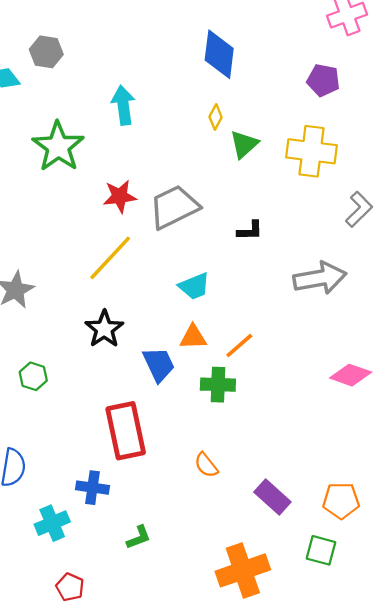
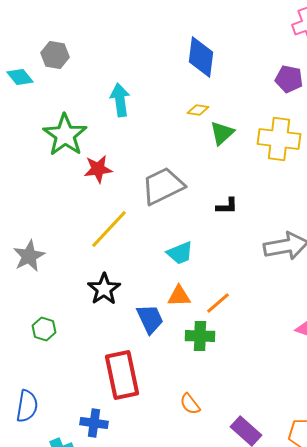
yellow diamond: (216, 117) -> (198, 110), turned 70
red star: (120, 196) -> (98, 169), moved

